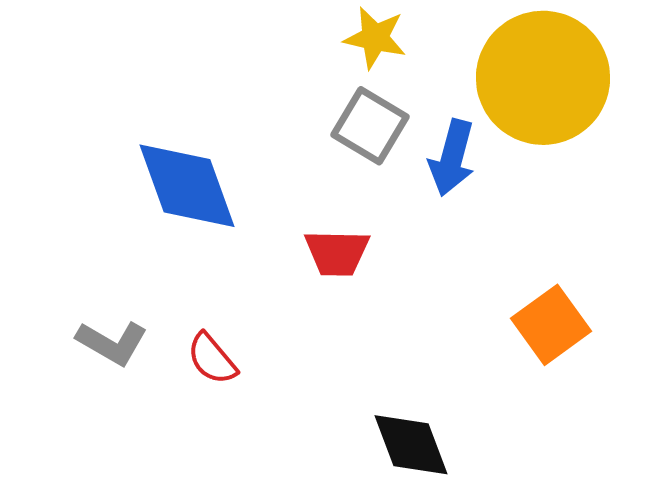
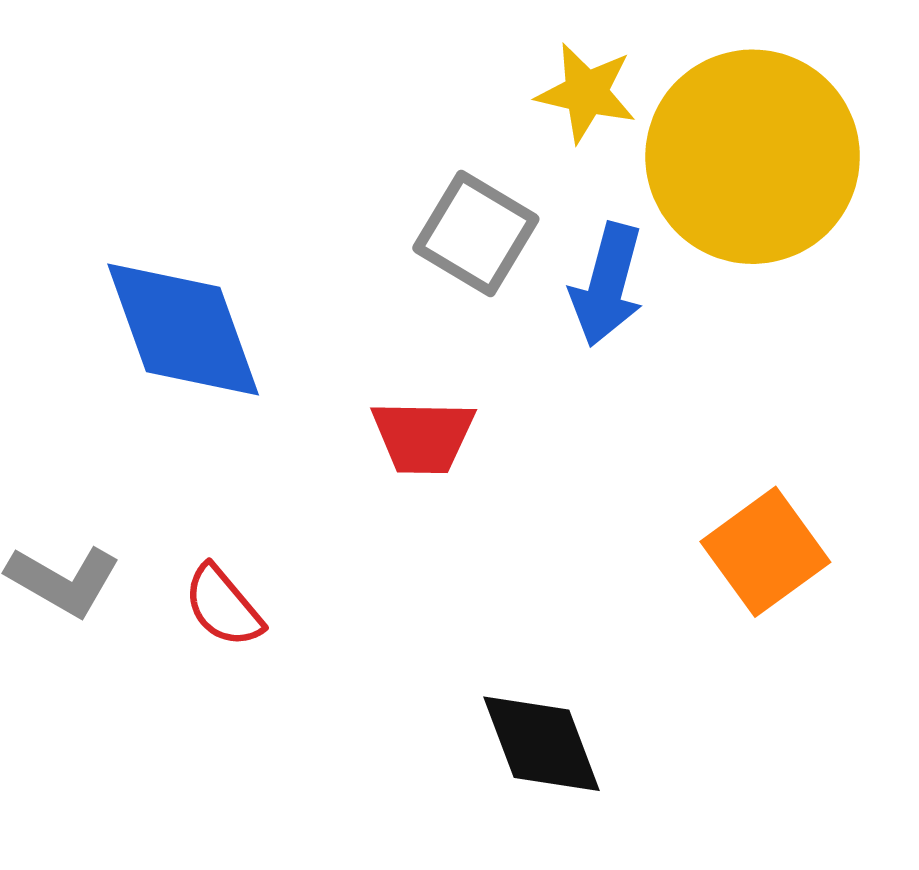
yellow star: (375, 38) -> (586, 93), moved

